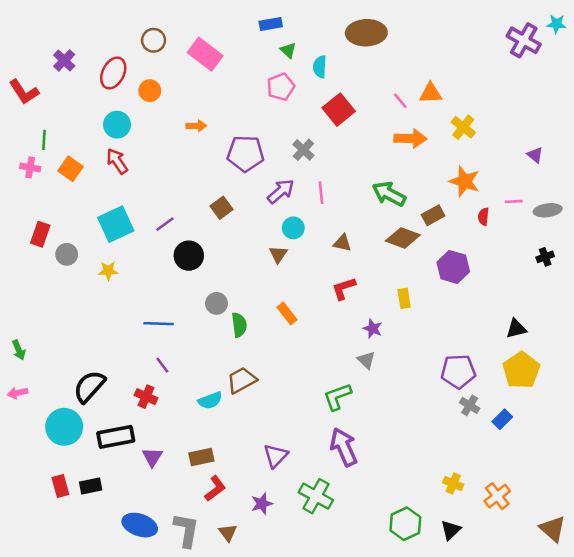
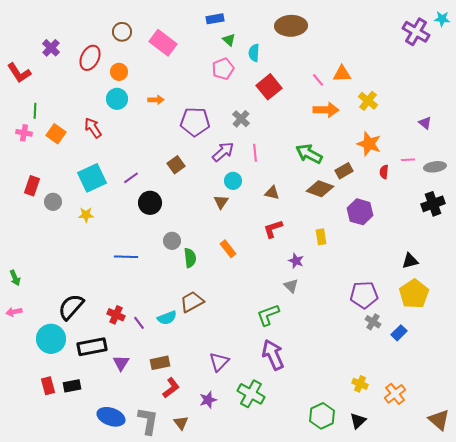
cyan circle: (117, 125) -> (117, 99), moved
black cross: (545, 257) -> (433, 204), size x1.6
purple line: (162, 365) -> (139, 323), moved

